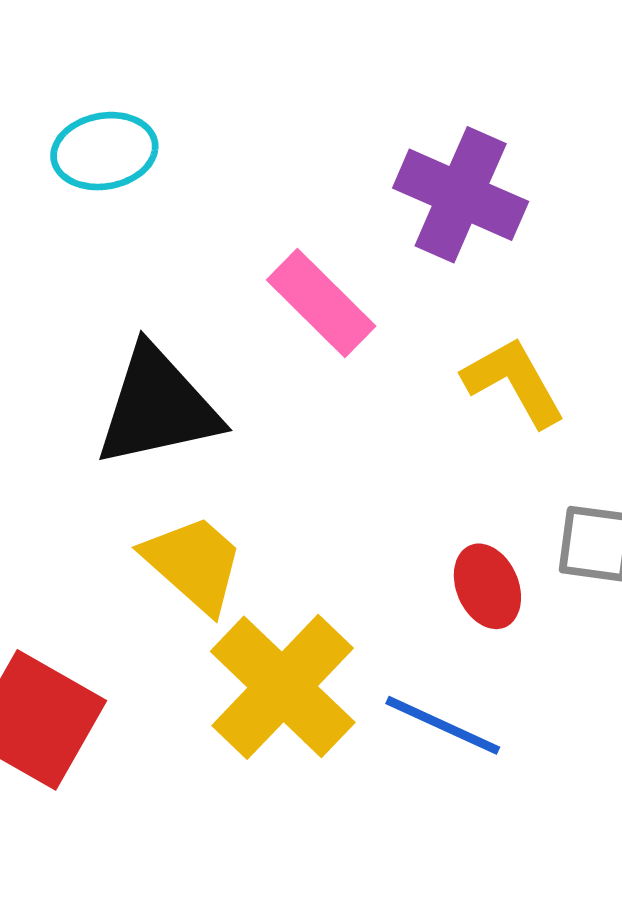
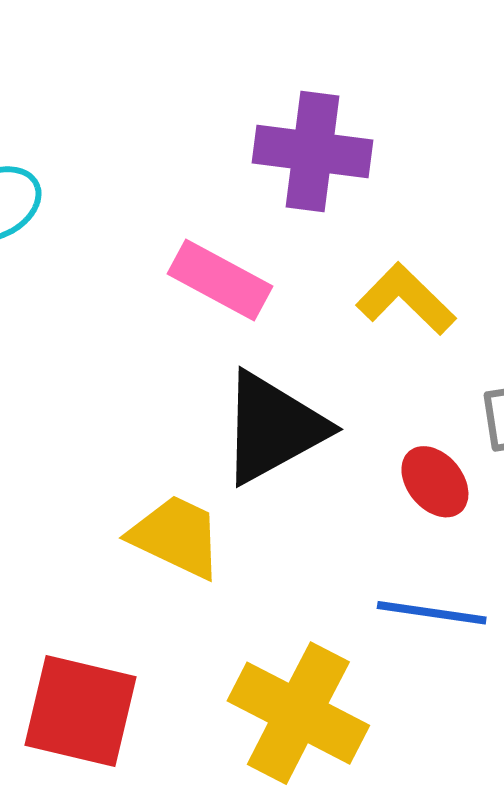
black triangle: (158, 407) -> (273, 428), moved
yellow cross: (283, 687) -> (298, 713), moved

